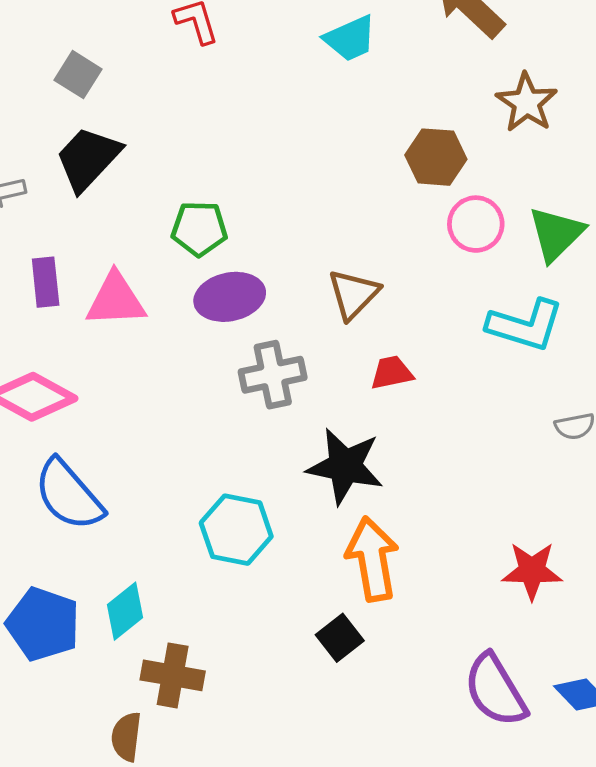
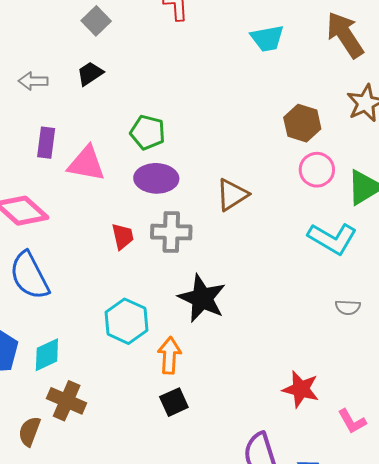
black trapezoid: (88, 159) -> (90, 74), size x0.6
red trapezoid: (392, 373) -> (123, 236), moved, turned 76
orange arrow: (372, 559) -> (169, 355), moved, size x0.7

